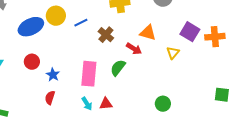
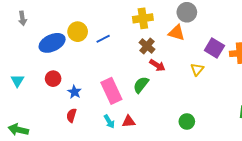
orange triangle: (148, 33) -> (177, 33), moved
brown cross: (106, 35) -> (147, 46), moved
pink rectangle: (89, 74) -> (111, 91), turned -30

